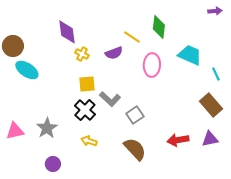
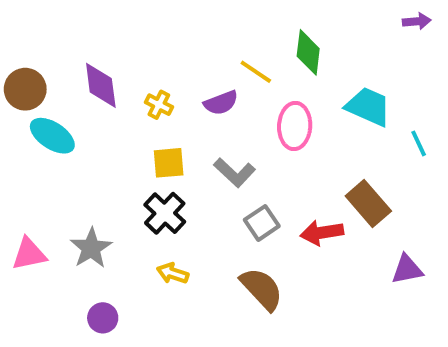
purple diamond: (67, 32) -> (101, 85), moved
gray L-shape: (110, 99) -> (235, 173), moved
brown rectangle: (211, 105) -> (368, 204), moved
red arrow: (178, 140) -> (322, 233), moved

